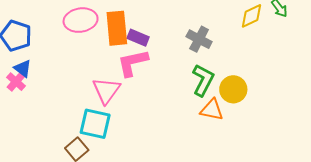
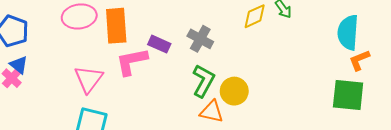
purple rectangle: (138, 38) -> (159, 44), moved
pink triangle: (106, 90) -> (89, 79), moved

